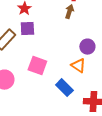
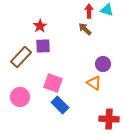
brown arrow: (69, 12) -> (85, 29), turned -64
blue rectangle: (64, 88) -> (60, 105), moved

